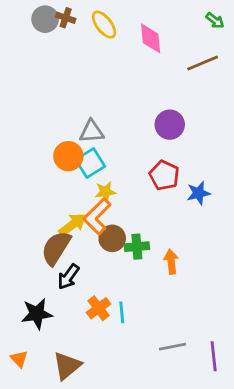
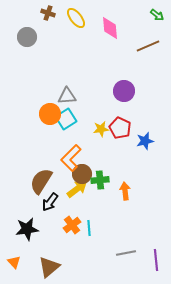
gray circle: (45, 19) -> (27, 37), moved
yellow star: (105, 192) -> (101, 129), moved
yellow arrow: (72, 225) -> (77, 189), moved

